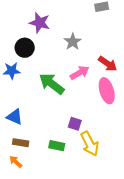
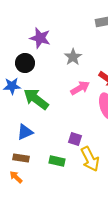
green arrow: (52, 84) -> (36, 99), moved
blue triangle: (15, 117) -> (25, 132), moved, turned -48

